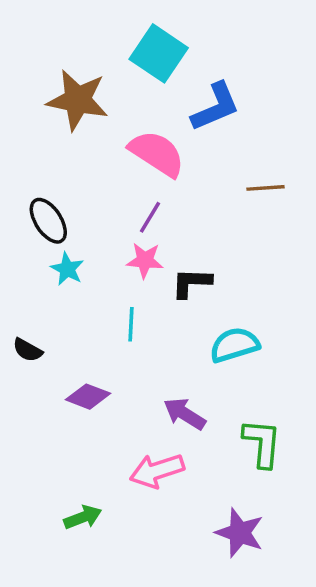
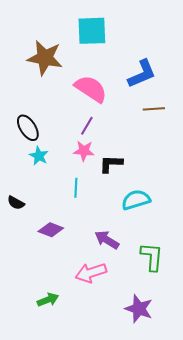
cyan square: (159, 53) -> (92, 31), turned -36
blue L-shape: (216, 107) -> (142, 74), moved

